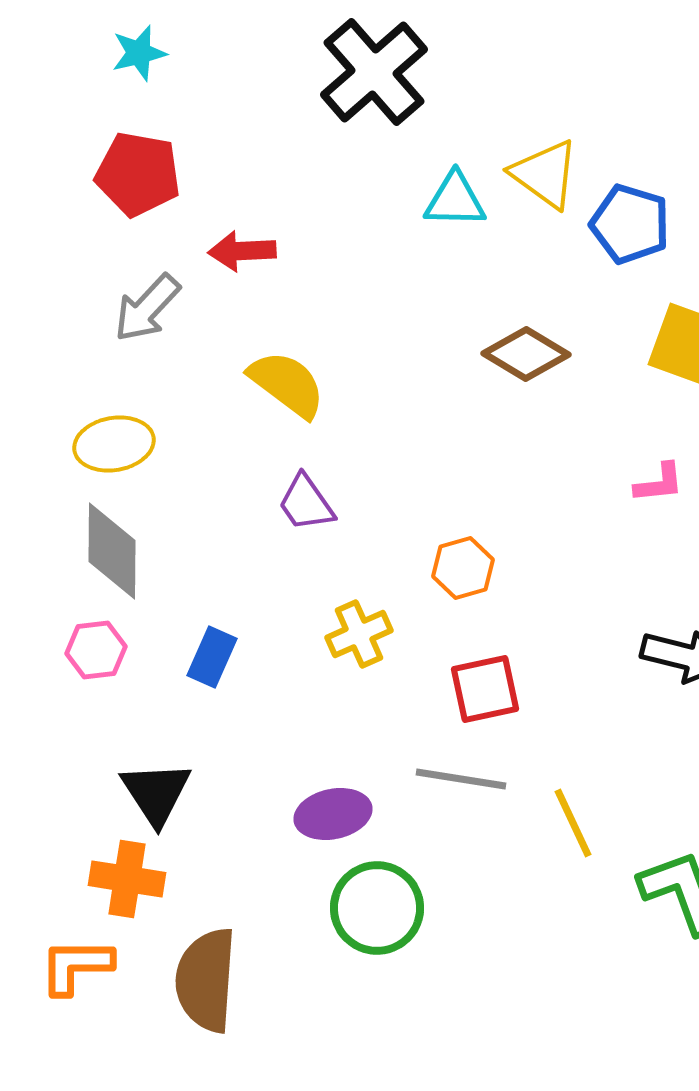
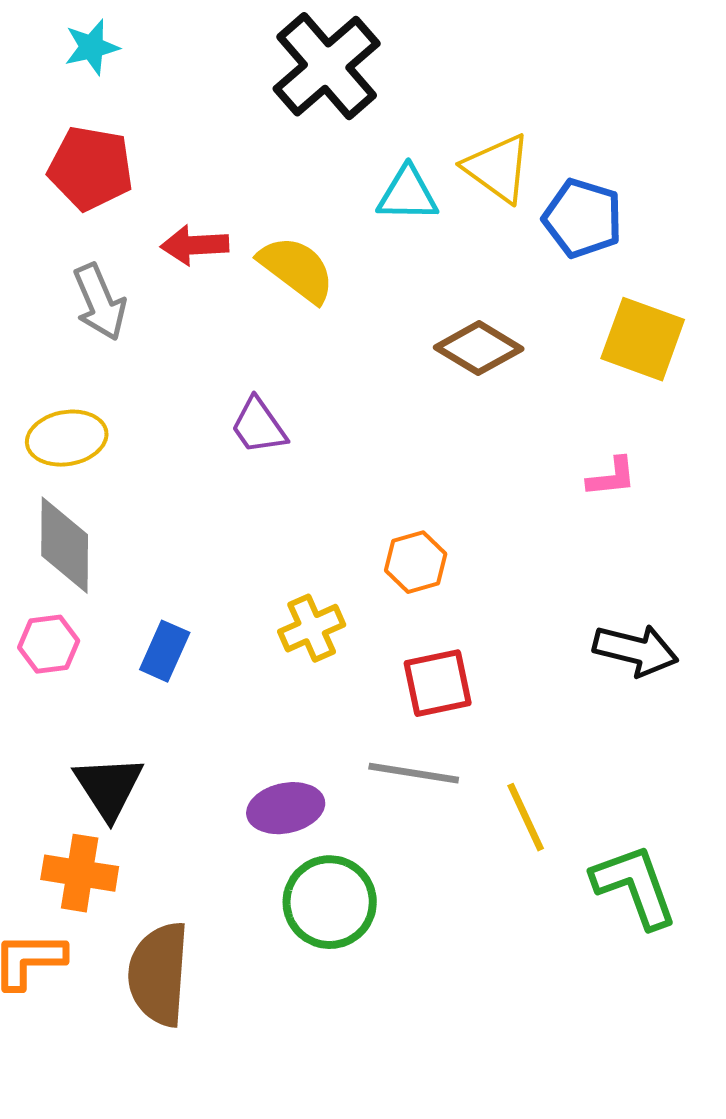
gray arrow: (147, 308) -> (100, 302), turned -66
yellow semicircle: (287, 384) -> (297, 269), moved
purple trapezoid: (306, 503) -> (259, 426), moved

